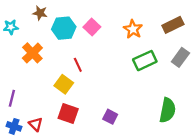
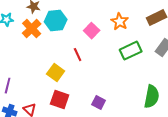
pink square: (92, 27) -> (92, 31), moved
orange cross: (32, 53) -> (32, 29), moved
red line: (78, 65) -> (78, 55), moved

